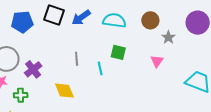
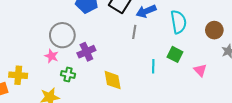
cyan semicircle: (114, 21) -> (178, 22), turned 60
gray line: (77, 59) -> (134, 32), moved
pink triangle: (157, 61) -> (200, 70), moved, turned -32

